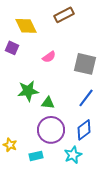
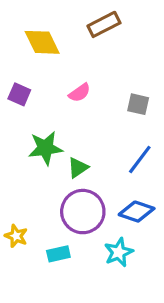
purple square: (12, 48) -> (19, 94), moved
gray square: (85, 64) -> (138, 104), size x0.6
green triangle: (48, 103) -> (78, 168), turned -40
blue diamond: (84, 130) -> (137, 212), turned 55

